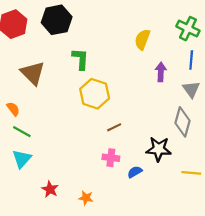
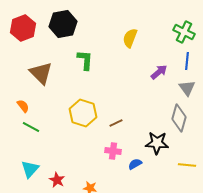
yellow semicircle: (142, 39) -> (130, 38), moved
purple arrow: (161, 72) -> (159, 72), turned 48
yellow hexagon: (95, 94) -> (83, 113), moved
cyan triangle: (22, 159) -> (30, 169), moved

